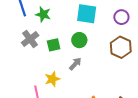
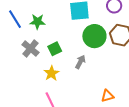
green circle: (79, 40) -> (94, 36), moved, size x1.5
yellow star: (52, 79) -> (51, 73), moved

